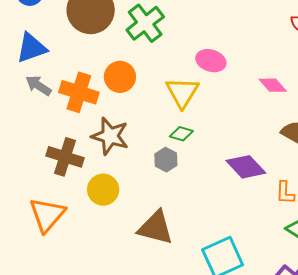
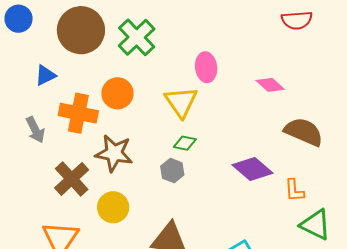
blue triangle: (32, 48) -> (45, 75), moved, size x0.7
pink ellipse: (211, 61) -> (206, 67), turned 72
gray arrow: (38, 86) -> (35, 130), moved, turned -144
brown cross: (65, 157) -> (72, 179), turned 36

